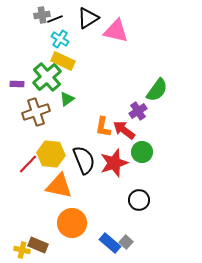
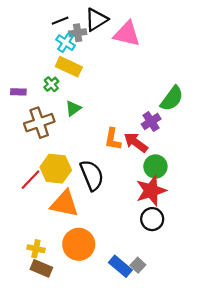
gray cross: (42, 15) -> (78, 33), moved
green cross: (47, 77) -> (51, 84), size x0.5
red star: (114, 163) -> (151, 191), moved
yellow cross: (22, 250) -> (36, 249), moved

